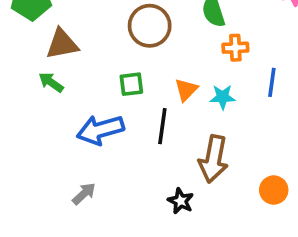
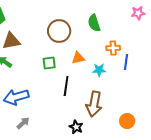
orange cross: (235, 48) -> (113, 48), moved
orange triangle: (186, 90) -> (78, 58), moved, turned 32
blue arrow: (100, 130) -> (16, 97), moved

